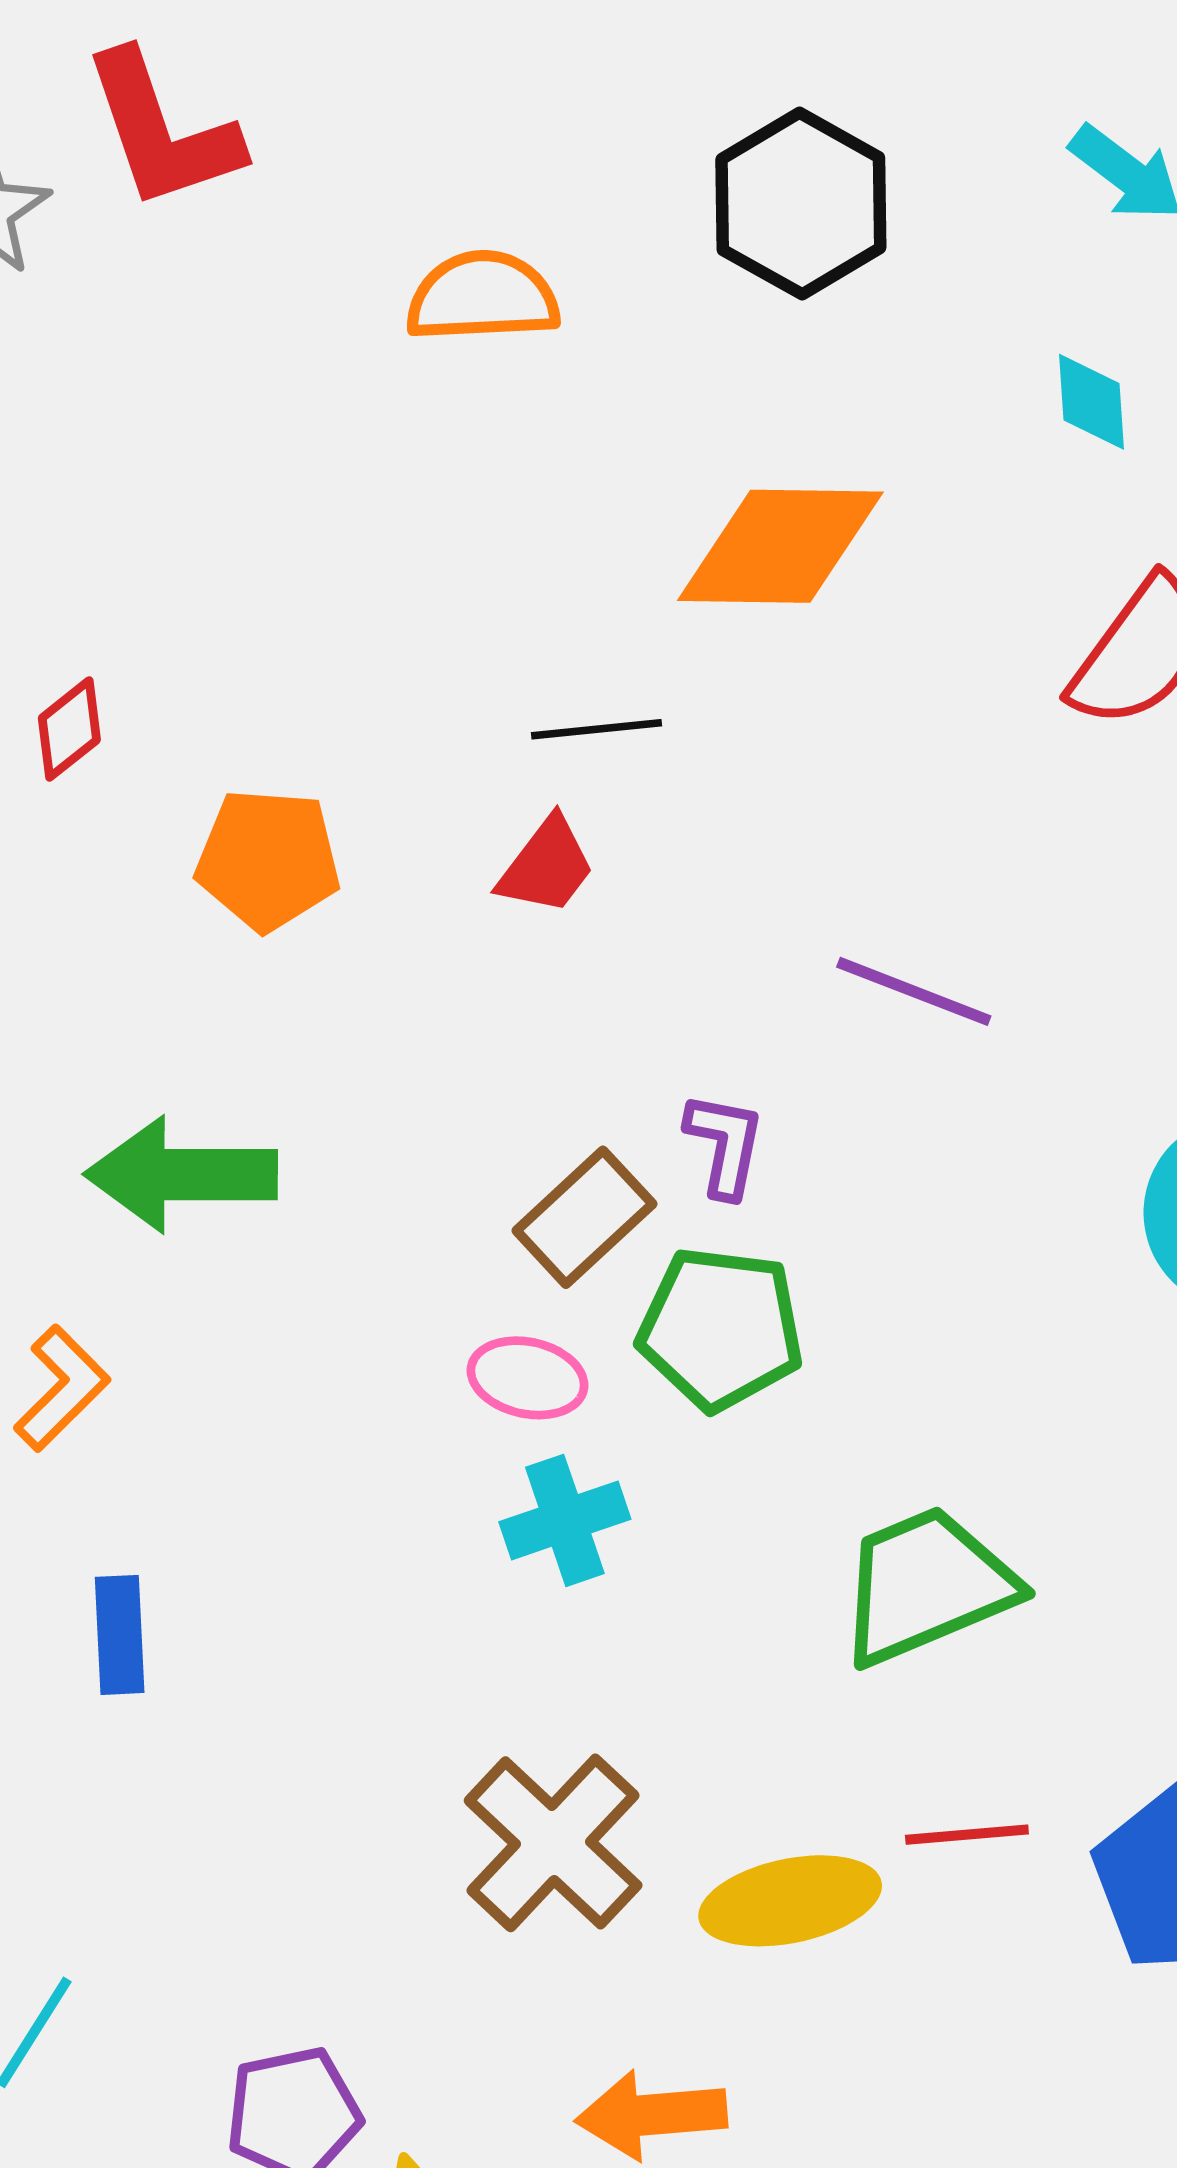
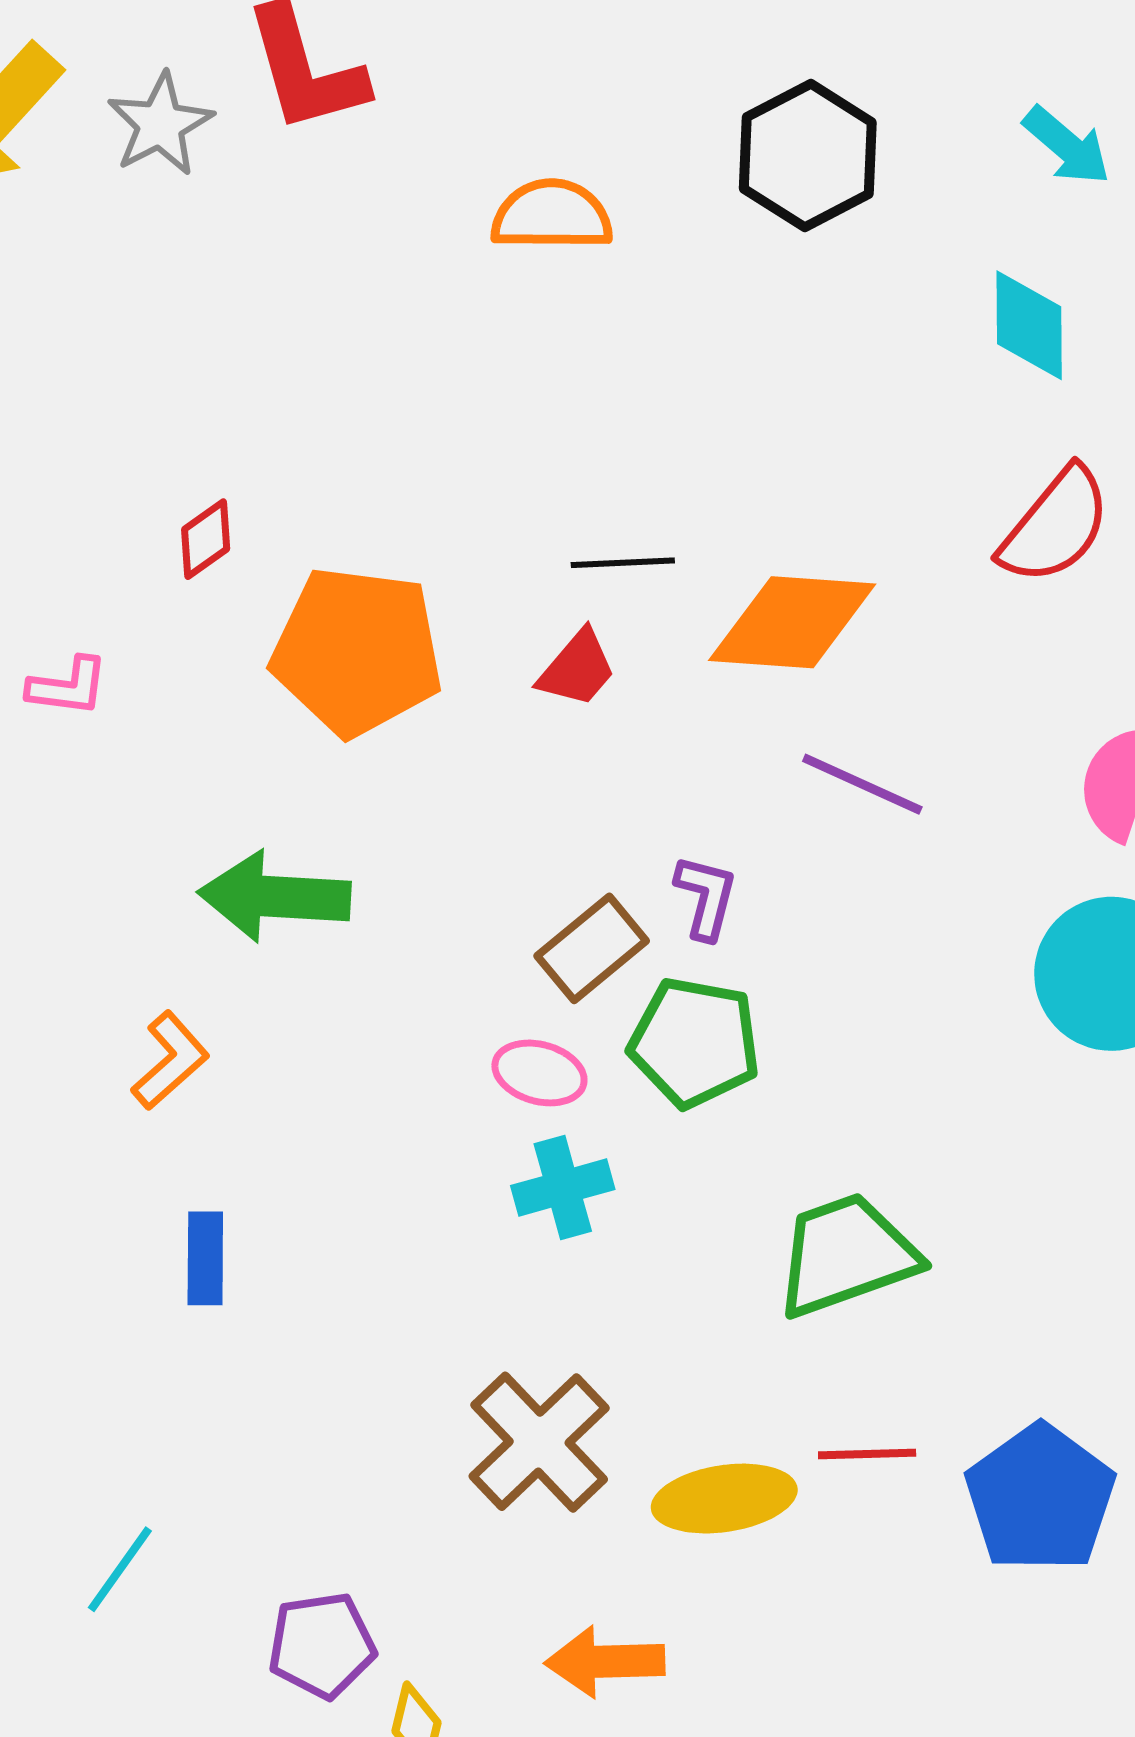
cyan diamond: (1092, 402) -> (1029, 325), size x1.4
orange diamond: (780, 546) -> (792, 622), moved
orange pentagon: (268, 860) -> (357, 651), size x1.5

